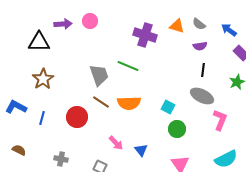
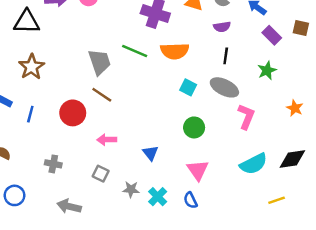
orange semicircle: (129, 103) -> (175, 51), moved
cyan square: (168, 107) -> (188, 87), moved
pink arrow: (116, 143) -> (107, 140), moved, turned 133

